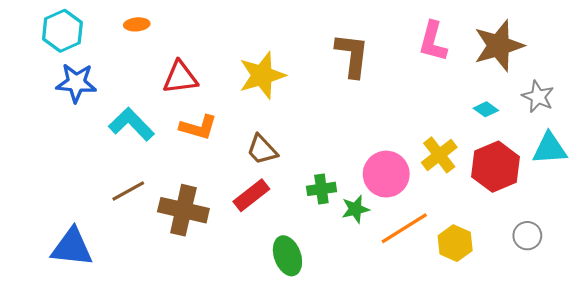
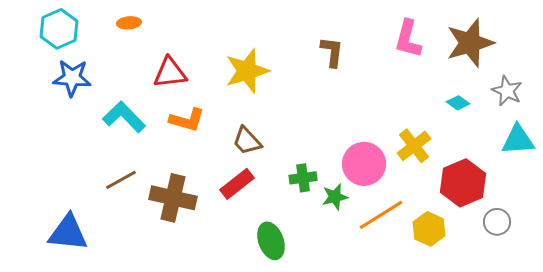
brown L-shape: (352, 55) -> (332, 52), size x0.7
red hexagon: (496, 167) -> (463, 183), moved

